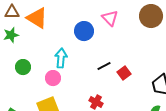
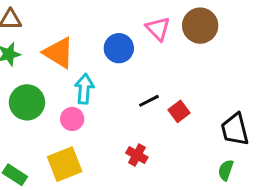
brown circle: (151, 16) -> (200, 26), moved
orange triangle: (37, 18) -> (59, 53), moved
green circle: (23, 67) -> (27, 102), size x1.5

